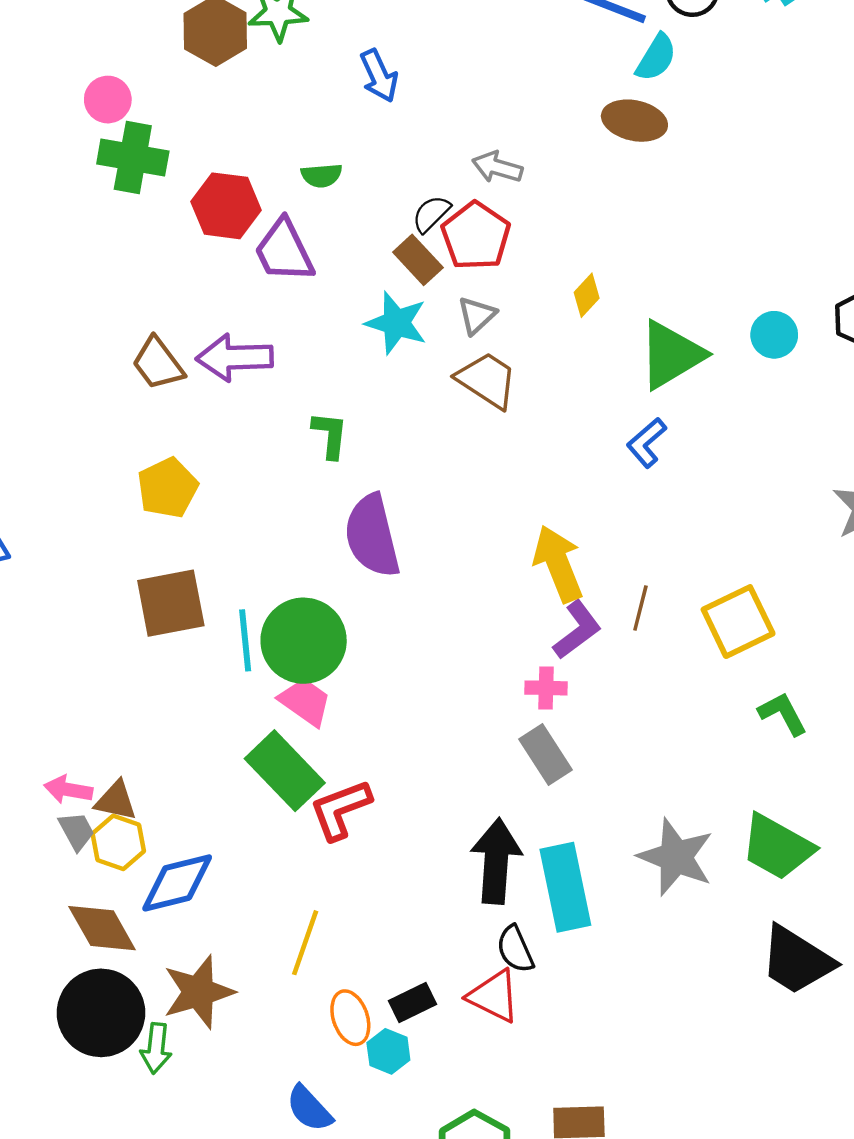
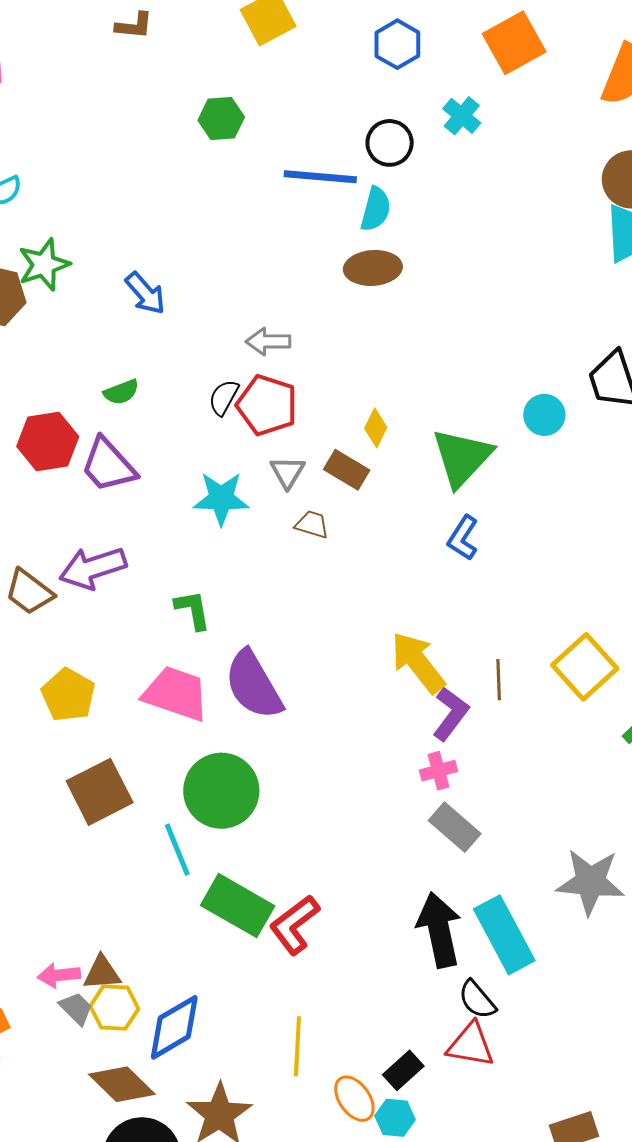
brown rectangle: (418, 260) -> (347, 470), moved
brown trapezoid: (487, 380) -> (312, 524), size x0.6
cyan line: (245, 640) -> (177, 850), moved
pink trapezoid: (305, 702) -> (176, 694), moved, size x1.4

